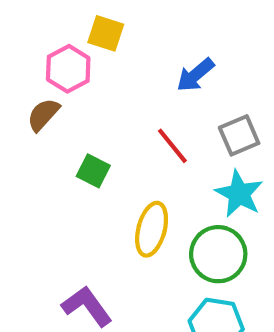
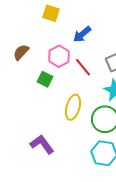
pink hexagon: (68, 69) -> (59, 56), moved
blue arrow: (195, 75) -> (82, 34), moved

